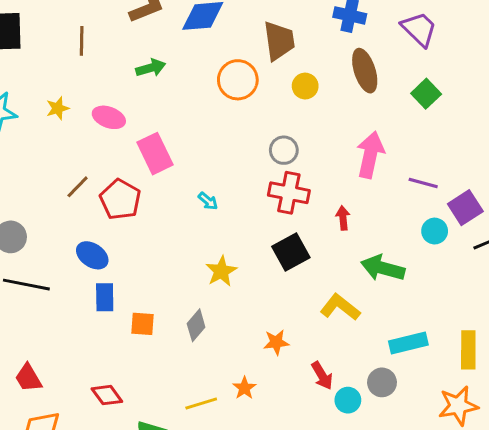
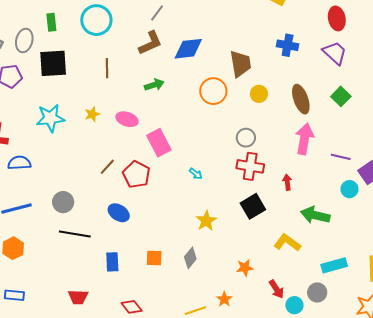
brown ellipse: (365, 71) -> (301, 99), moved
blue rectangle: (105, 297) -> (112, 262), moved
red trapezoid: (28, 378) -> (78, 297), turned -55

